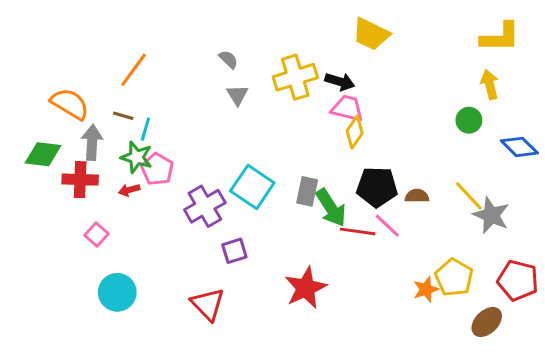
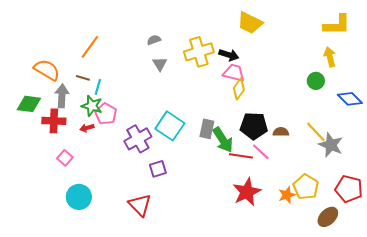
gray semicircle: (229, 59) -> (154, 40), turned -64
red star: (306, 288) -> (247, 192), moved

